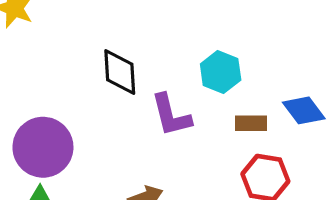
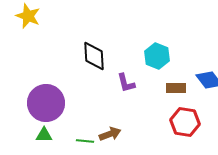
purple L-shape: (171, 115) -> (126, 83), size x0.7

